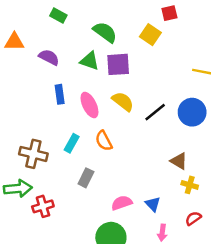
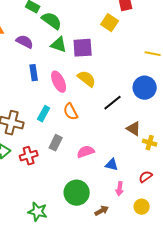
green semicircle: (105, 32) -> (52, 21), moved
black line: (155, 112) -> (113, 103), moved
yellow cross: (190, 185) -> (150, 143), moved
pink semicircle: (122, 203) -> (86, 152), moved
blue triangle: (153, 204) -> (112, 165), turned -32
red cross: (43, 206) -> (29, 156), moved

